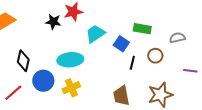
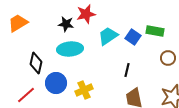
blue square: (121, 44) -> (133, 37), moved
cyan ellipse: (70, 60) -> (70, 49), moved
black line: (132, 63) -> (127, 70), moved

